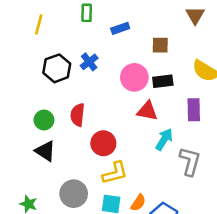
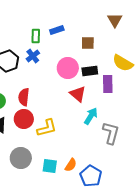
green rectangle: (87, 13) -> (36, 36), moved
purple rectangle: (194, 110) -> (108, 84), moved
red triangle: (147, 111) -> (78, 94), turned 30
red circle: (103, 143) -> (24, 119), moved
yellow L-shape: (115, 173) -> (47, 128), moved

